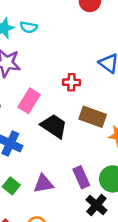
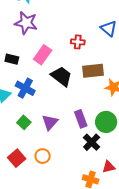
brown rectangle: (93, 117) -> (93, 71), turned -30
purple triangle: (43, 184) -> (50, 122), turned -42

